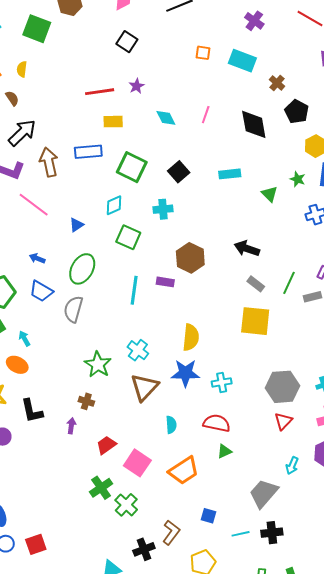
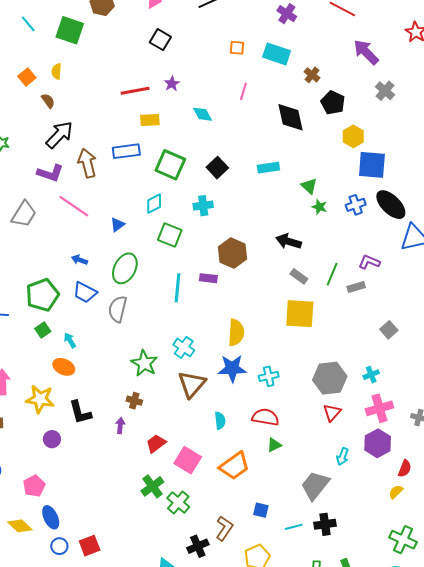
pink line: (206, 115) -> (243, 91), moved
green star: (298, 179) -> (319, 207), moved

